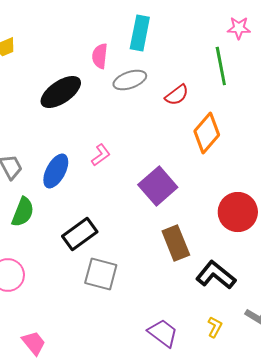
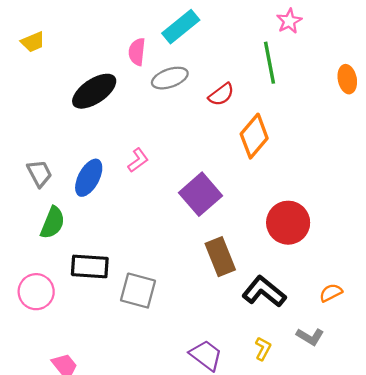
pink star: (239, 28) -> (289, 21), turned -30
cyan rectangle: (140, 33) -> (181, 27), turned 40
black rectangle: (80, 234) -> (90, 266), moved, turned 40

